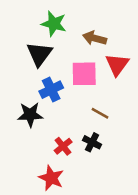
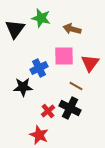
black triangle: (39, 54) -> (15, 29), moved
red triangle: (117, 65) -> (90, 63), moved
black cross: (92, 142) -> (70, 108), size x1.5

